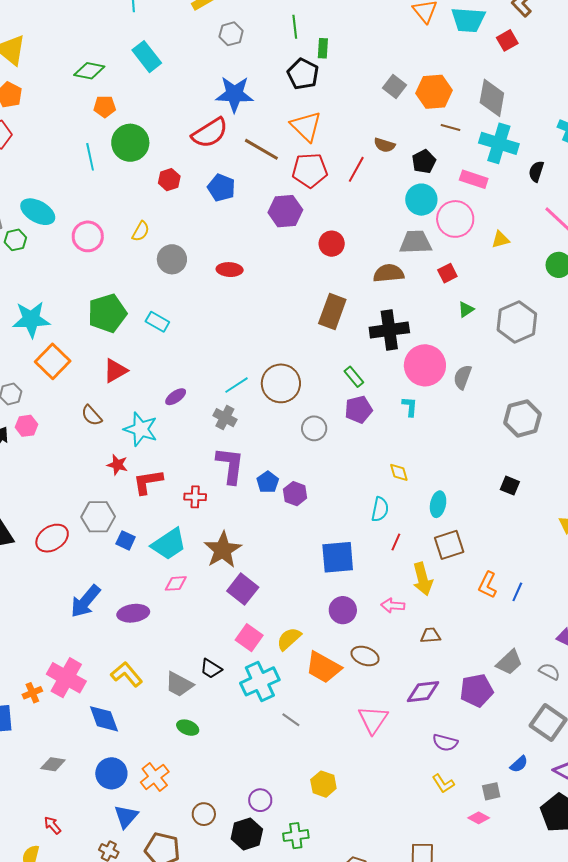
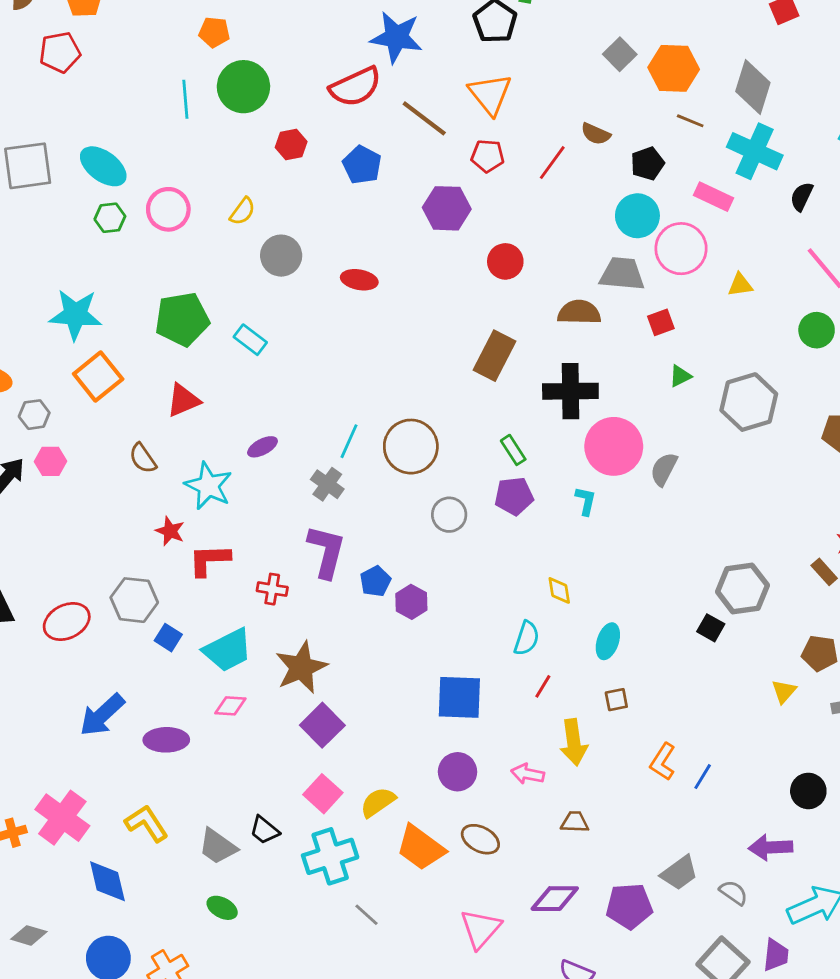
red pentagon: (310, 170) -> (488, 156), size x0.7
green hexagon: (15, 240) -> (110, 218), moved
cyan line: (237, 385) -> (349, 441), turned -40
gray hexagon: (523, 418) -> (742, 588), moved
brown square: (449, 545) -> (616, 700), size x0.6

